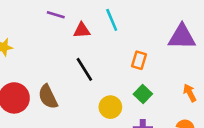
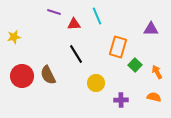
purple triangle: (182, 37) -> (151, 29), size x0.7
orange rectangle: (139, 60) -> (118, 47), size x1.5
green square: (143, 94) -> (135, 65), moved

